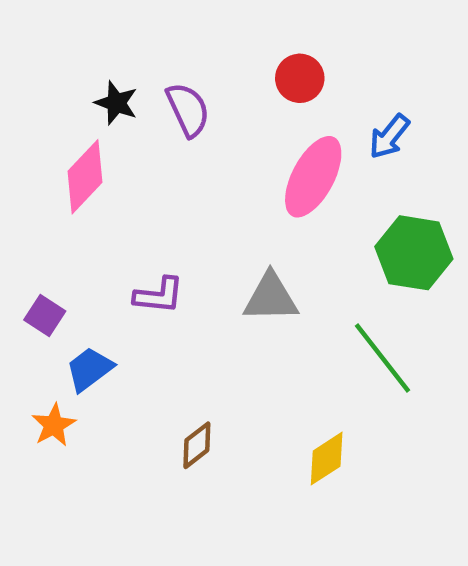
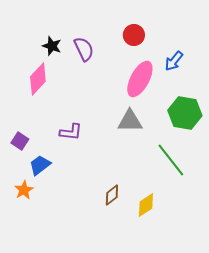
gray triangle: (271, 298) -> (130, 121), moved
brown diamond: (197, 445) -> (112, 195), moved

